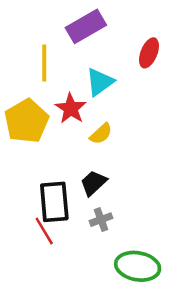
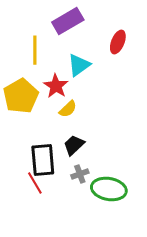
yellow semicircle: (101, 134) -> (68, 109), moved
green ellipse: (138, 266) -> (109, 189), moved

